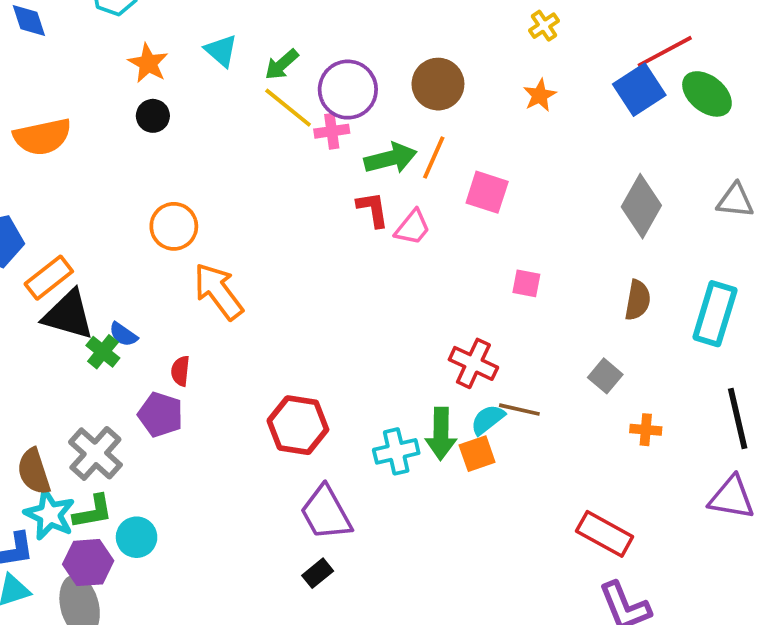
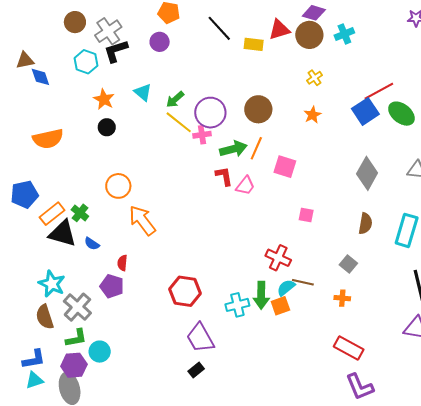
green cross: (103, 352) -> (80, 213), moved
orange cross: (646, 430) -> (342, 298), moved
cyan star: (50, 514) -> (52, 284), moved

